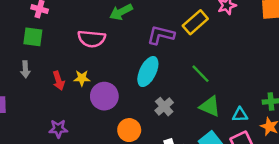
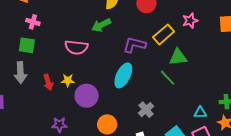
gray arrow: (25, 69) -> (20, 73), size x1.5
green triangle: (210, 106) -> (178, 57), moved, turned -30
gray cross: (164, 107) -> (146, 110), moved
purple star: (58, 129) -> (59, 125), moved

